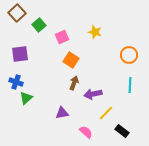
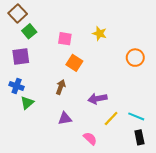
green square: (39, 25) -> (29, 31), moved
pink square: (62, 37) -> (65, 39), turned 32
brown arrow: (74, 83) -> (61, 87), moved
cyan line: (130, 85) -> (136, 116), moved, turned -70
black rectangle: (122, 131) -> (139, 137), moved, turned 40

